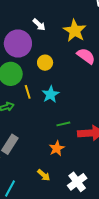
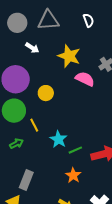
white arrow: (39, 25) -> (32, 48), moved
cyan star: (51, 94) -> (58, 139), moved

